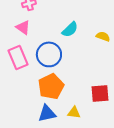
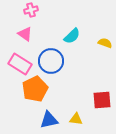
pink rectangle: (18, 57) -> (20, 64), turned -35
orange pentagon: (51, 86) -> (35, 89), moved

